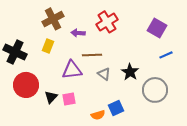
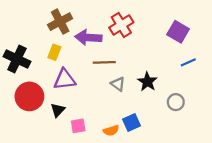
purple arrow: (78, 33) -> (88, 37), size x1.6
purple triangle: (72, 70) -> (65, 79), moved
gray circle: (155, 90) -> (176, 102), size x0.6
pink square: (69, 99) -> (78, 126), moved

